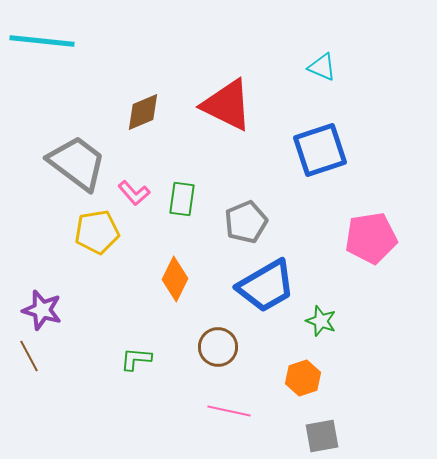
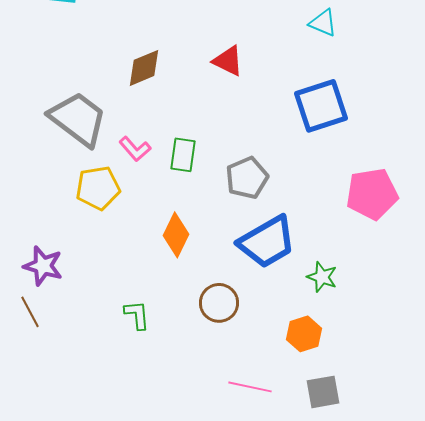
red triangle: (227, 105) -> (228, 61), size x0.6
green L-shape: (136, 359) -> (137, 315), turned 80
pink line: (229, 411) -> (250, 387), moved

